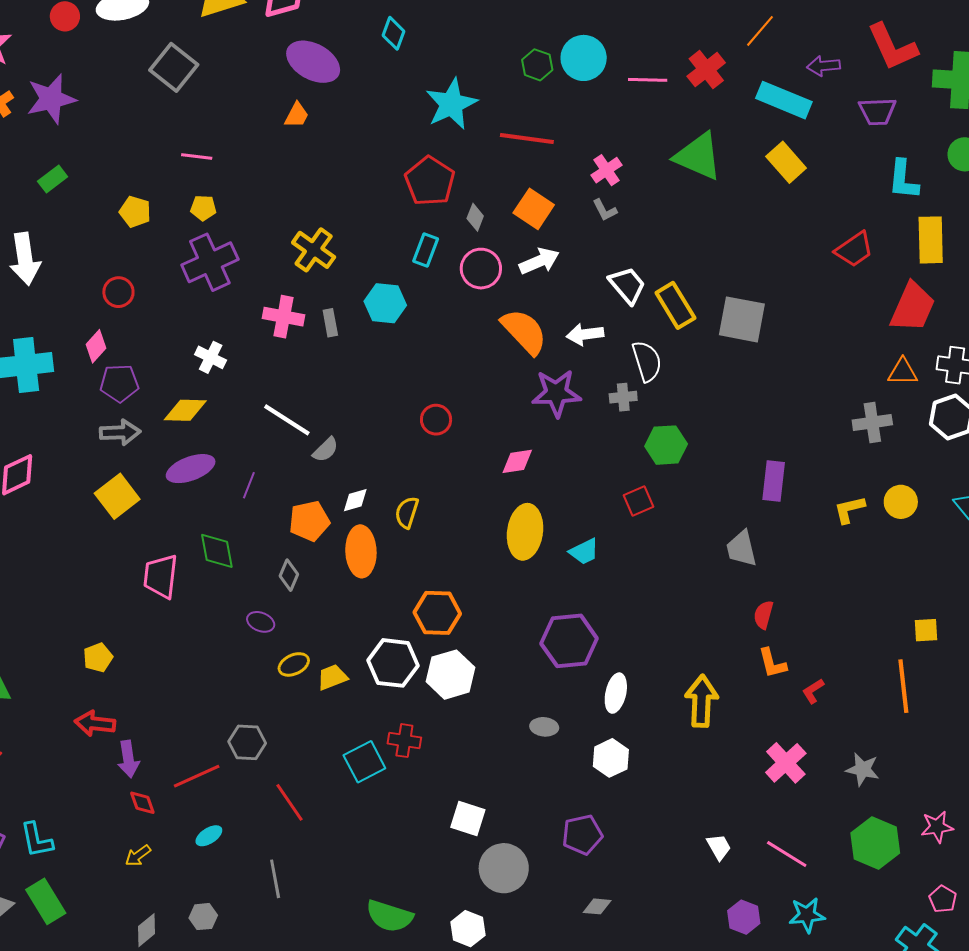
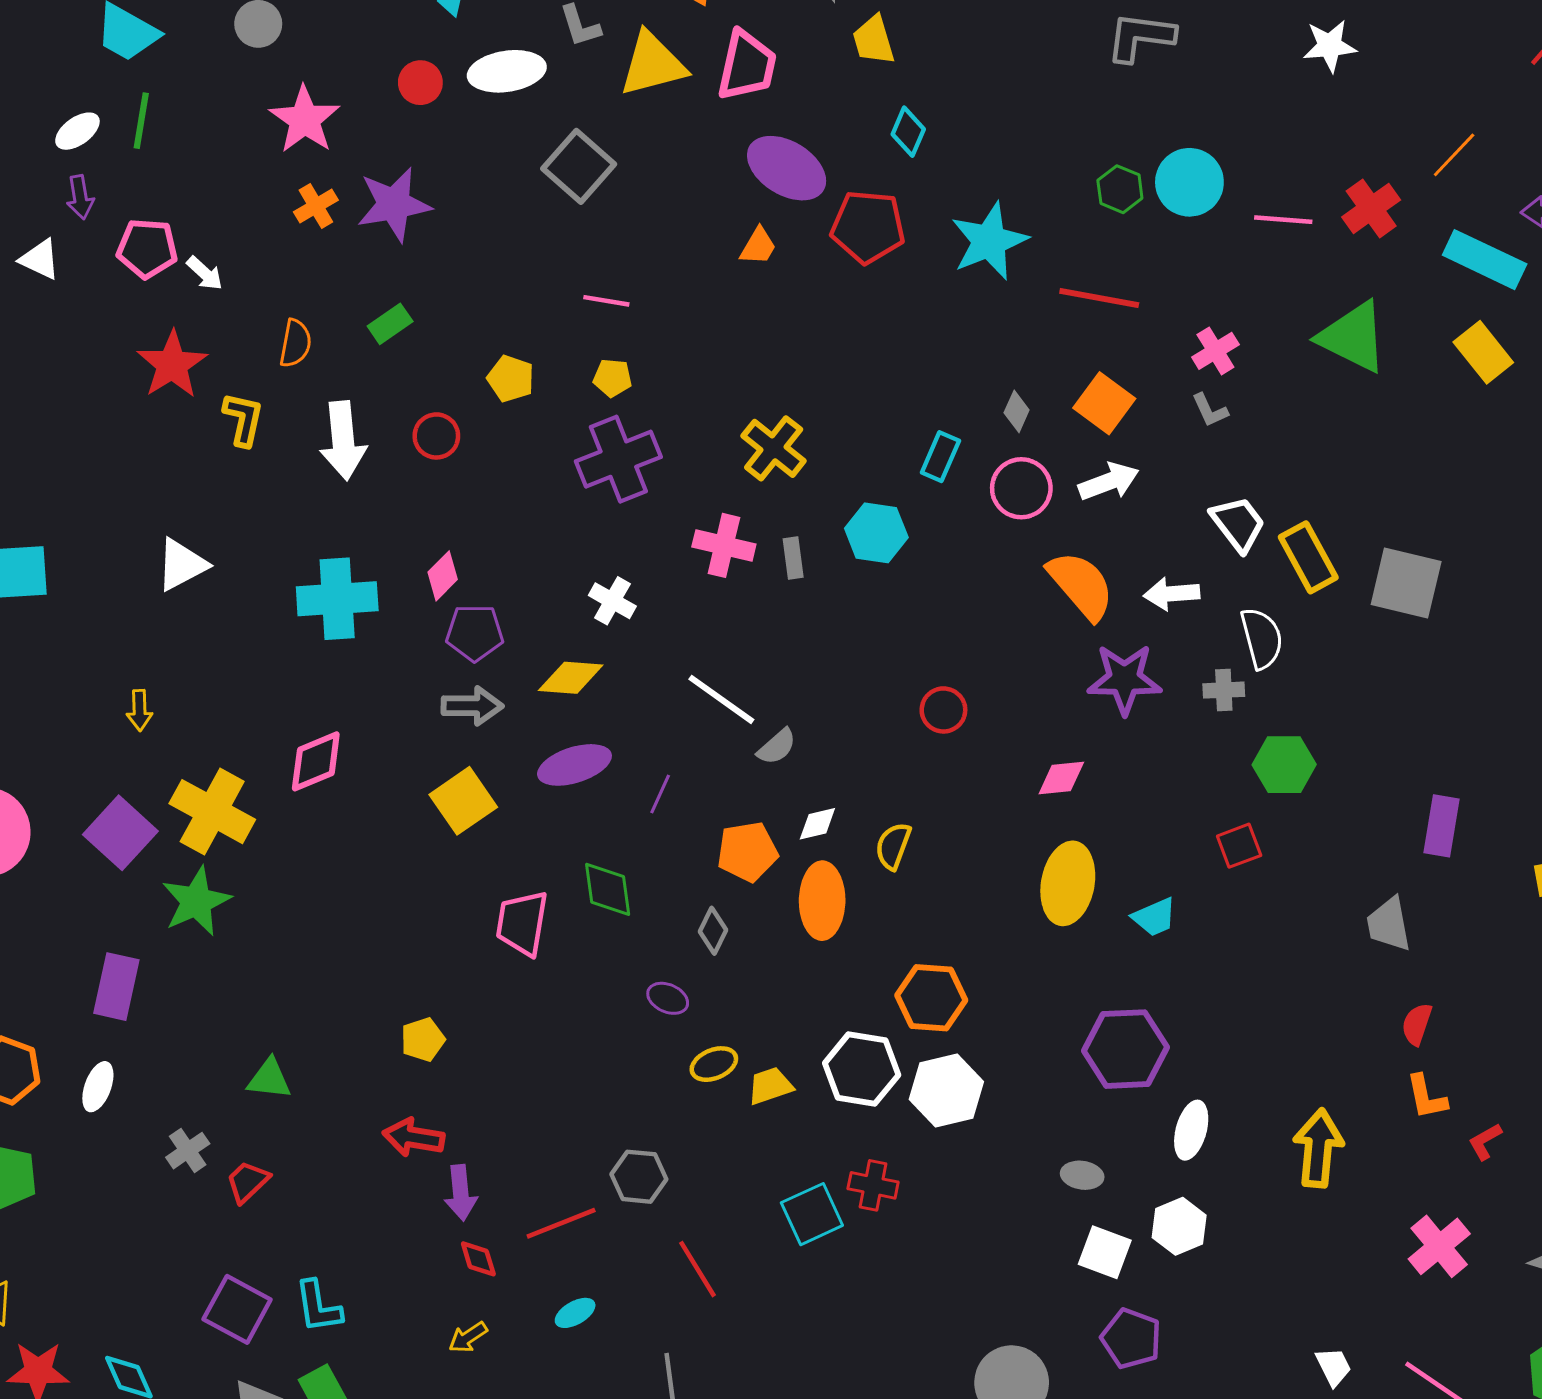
red pentagon: (430, 181) -> (868, 227), moved, turned -30
red circle: (118, 292) -> (436, 436), moved
white square: (468, 819) -> (1105, 1252), moved
purple pentagon: (582, 835) -> (1131, 1339), turned 30

